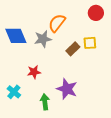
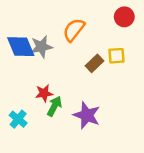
gray star: (43, 39) -> (41, 47), moved
green arrow: (45, 102) -> (54, 106), moved, turned 35

